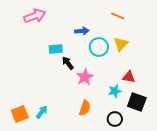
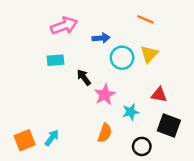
pink arrow: (35, 16) -> (64, 26), moved
cyan rectangle: (56, 49) -> (55, 60), moved
cyan star: (115, 91) -> (131, 112), moved

